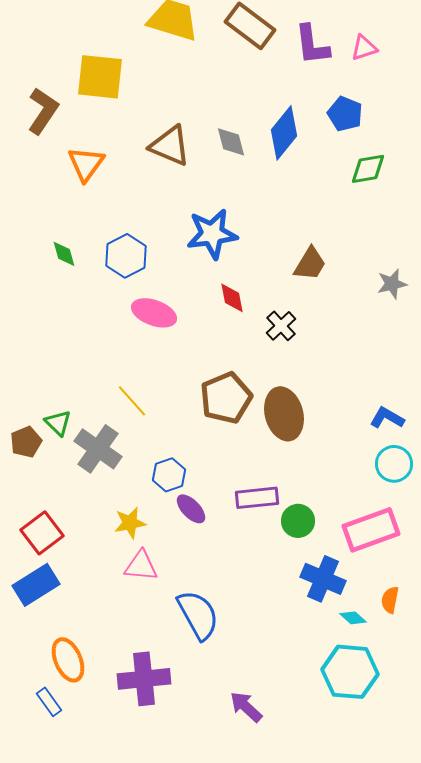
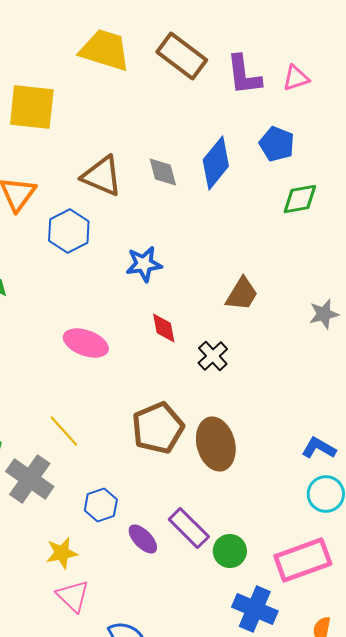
blue star: (212, 234) -> (144, 264), size x0.7
blue hexagon: (126, 256) -> (69, 231), moved
purple rectangle: (257, 498) -> (189, 528), turned 51
purple ellipse: (191, 509) -> (143, 539), moved
pink triangle: (141, 566) -> (73, 596), turned 39

